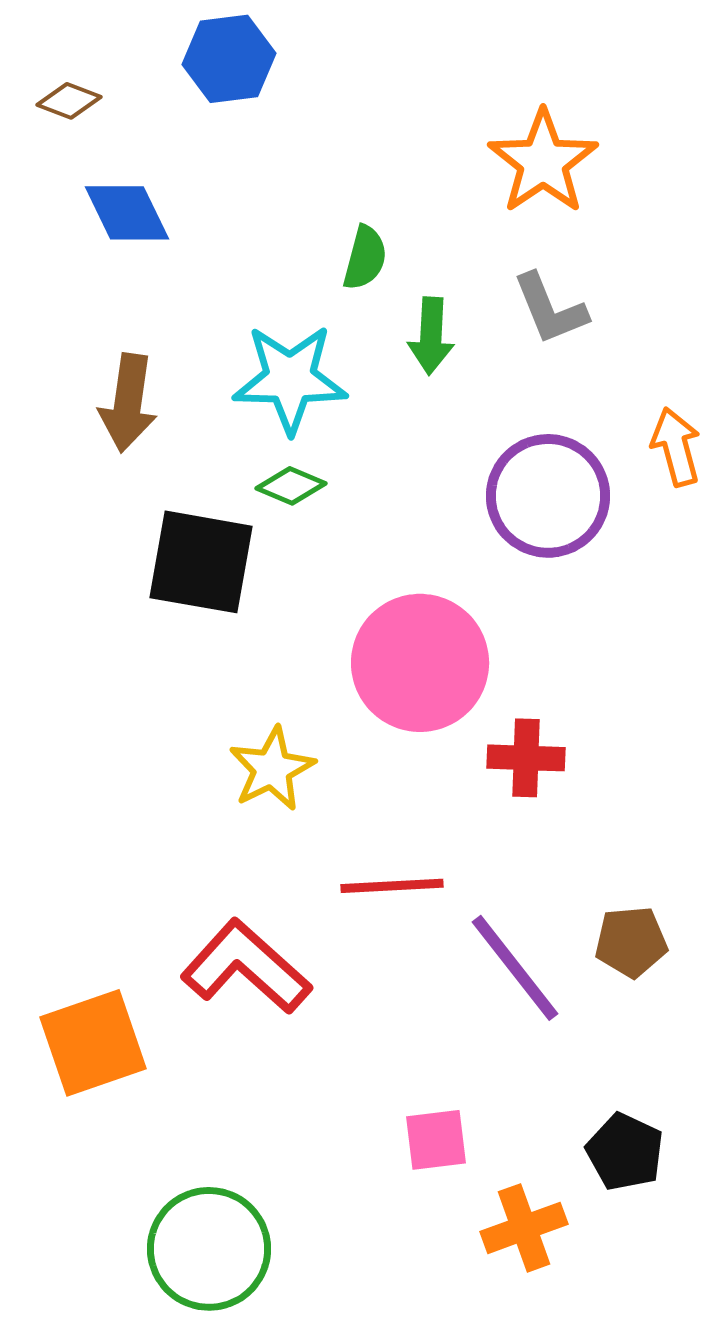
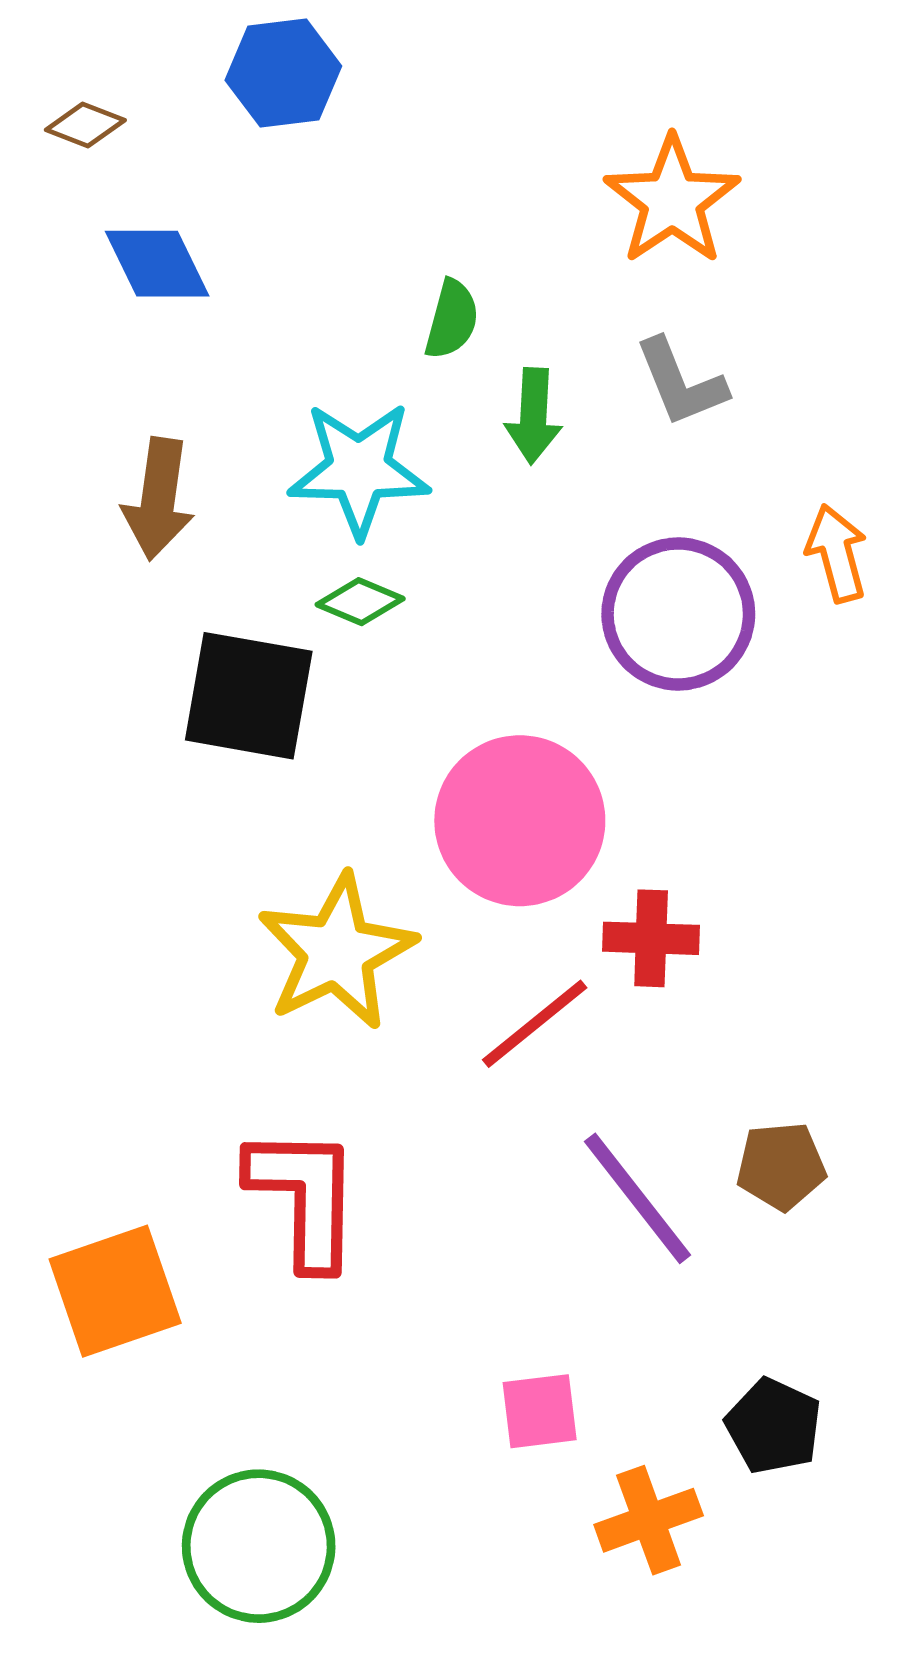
yellow star: (272, 769) -> (337, 952), size x1.5
red line: (392, 886) -> (535, 1024), moved, turned -36
red L-shape: (246, 967) -> (304, 1197), turned 49

